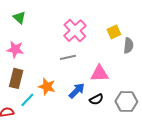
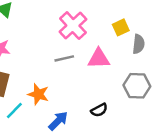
pink triangle: (99, 73) -> (99, 58), moved
blue arrow: (77, 91) -> (58, 121), moved
gray hexagon: (126, 101) -> (137, 86), moved

